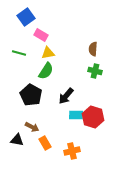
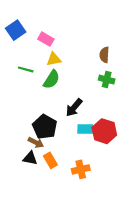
blue square: (26, 17) -> (16, 30), moved
green line: (19, 53) -> (26, 69), moved
black pentagon: (31, 95) -> (45, 127), moved
black triangle: (17, 140) -> (30, 158), moved

